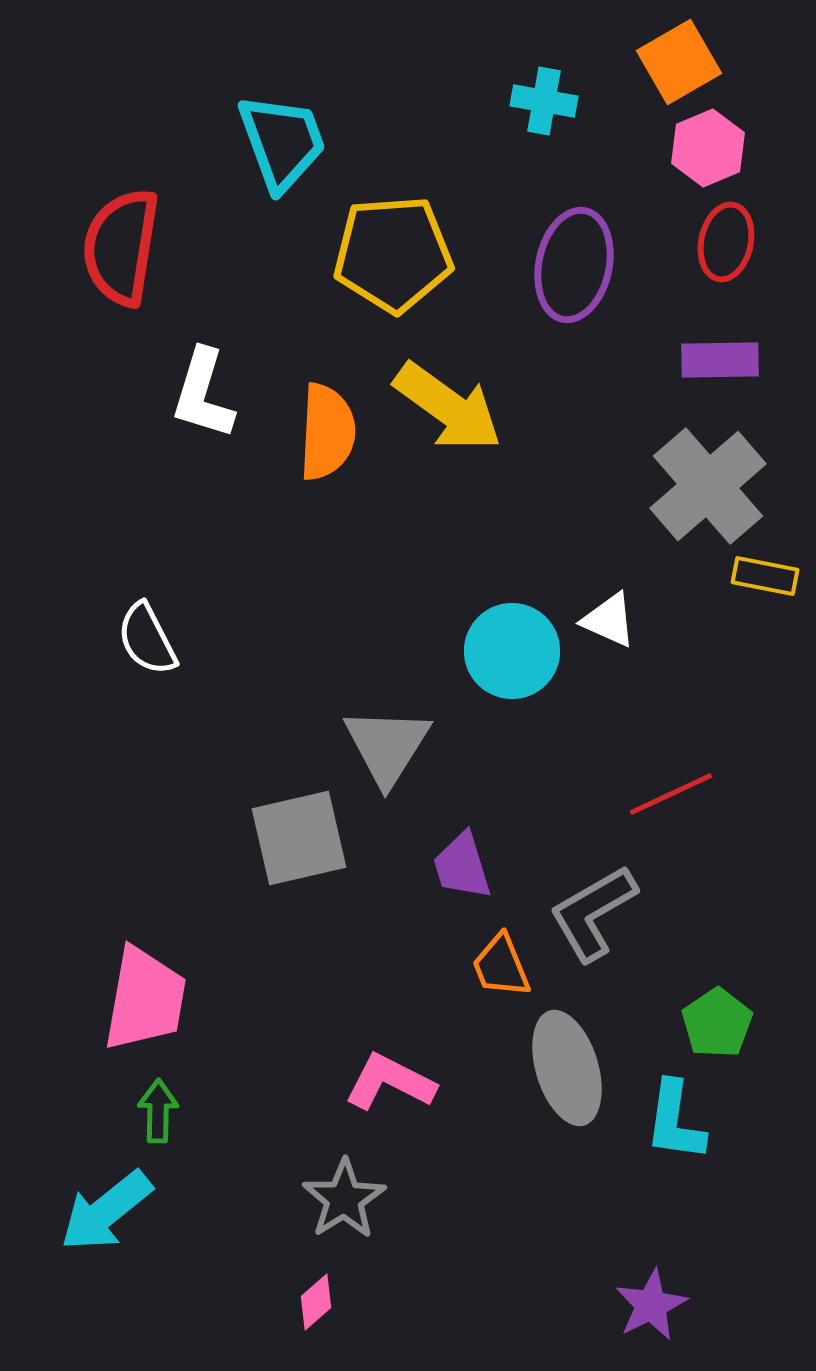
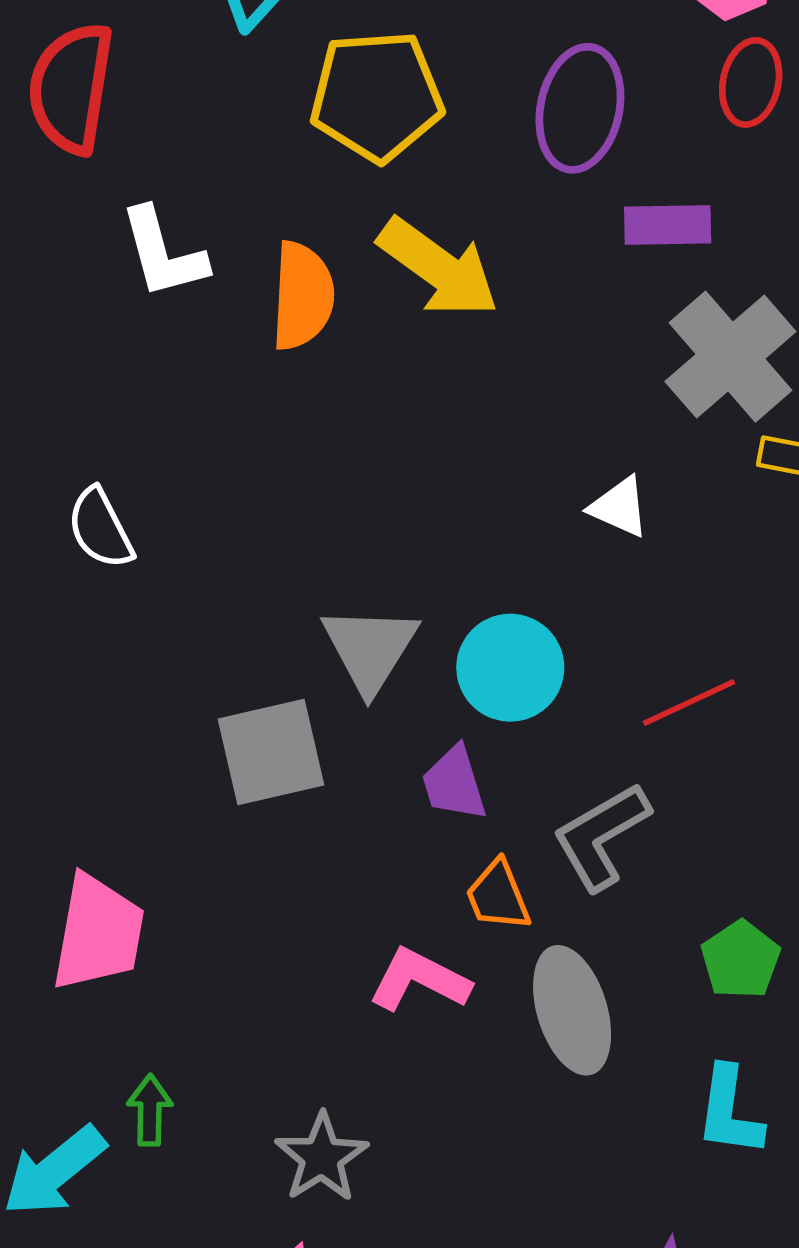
purple rectangle: (720, 360) -> (668, 225), moved
white L-shape: (203, 394) -> (163, 253), turned -32
cyan circle: (512, 651) -> (510, 668), moved
pink L-shape: (390, 1082) -> (419, 980), moved
green arrow: (158, 1111) -> (150, 1110), moved
cyan L-shape: (675, 1121) -> (729, 1111), moved

